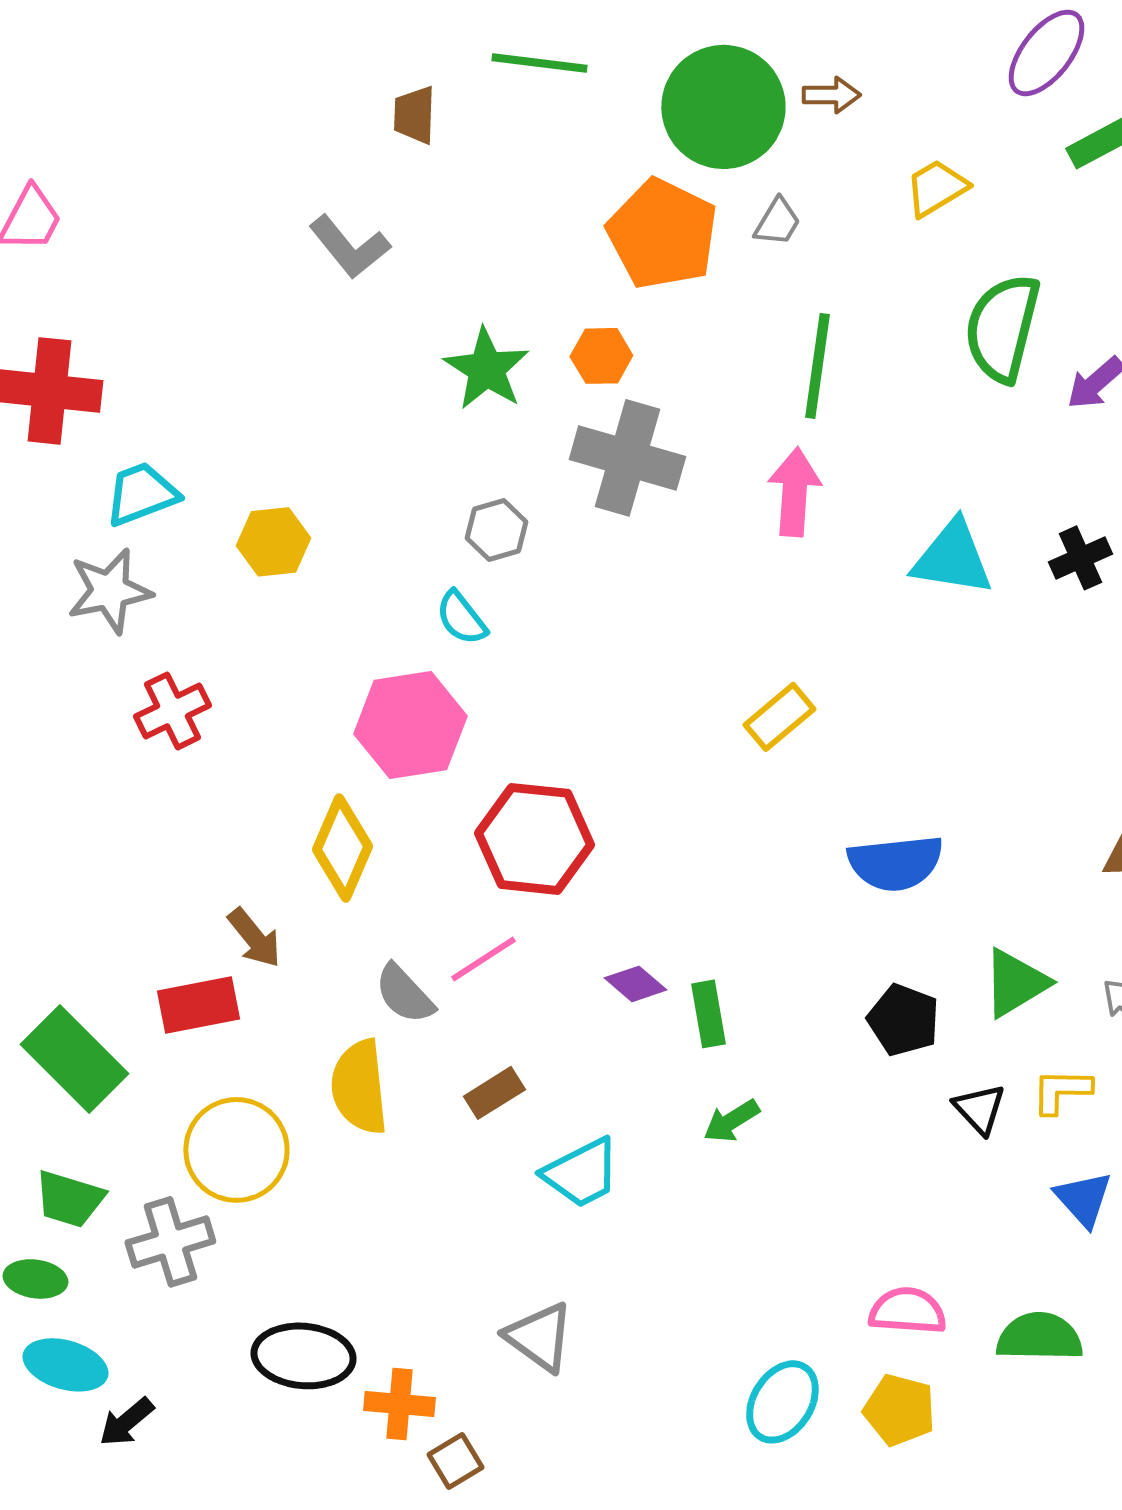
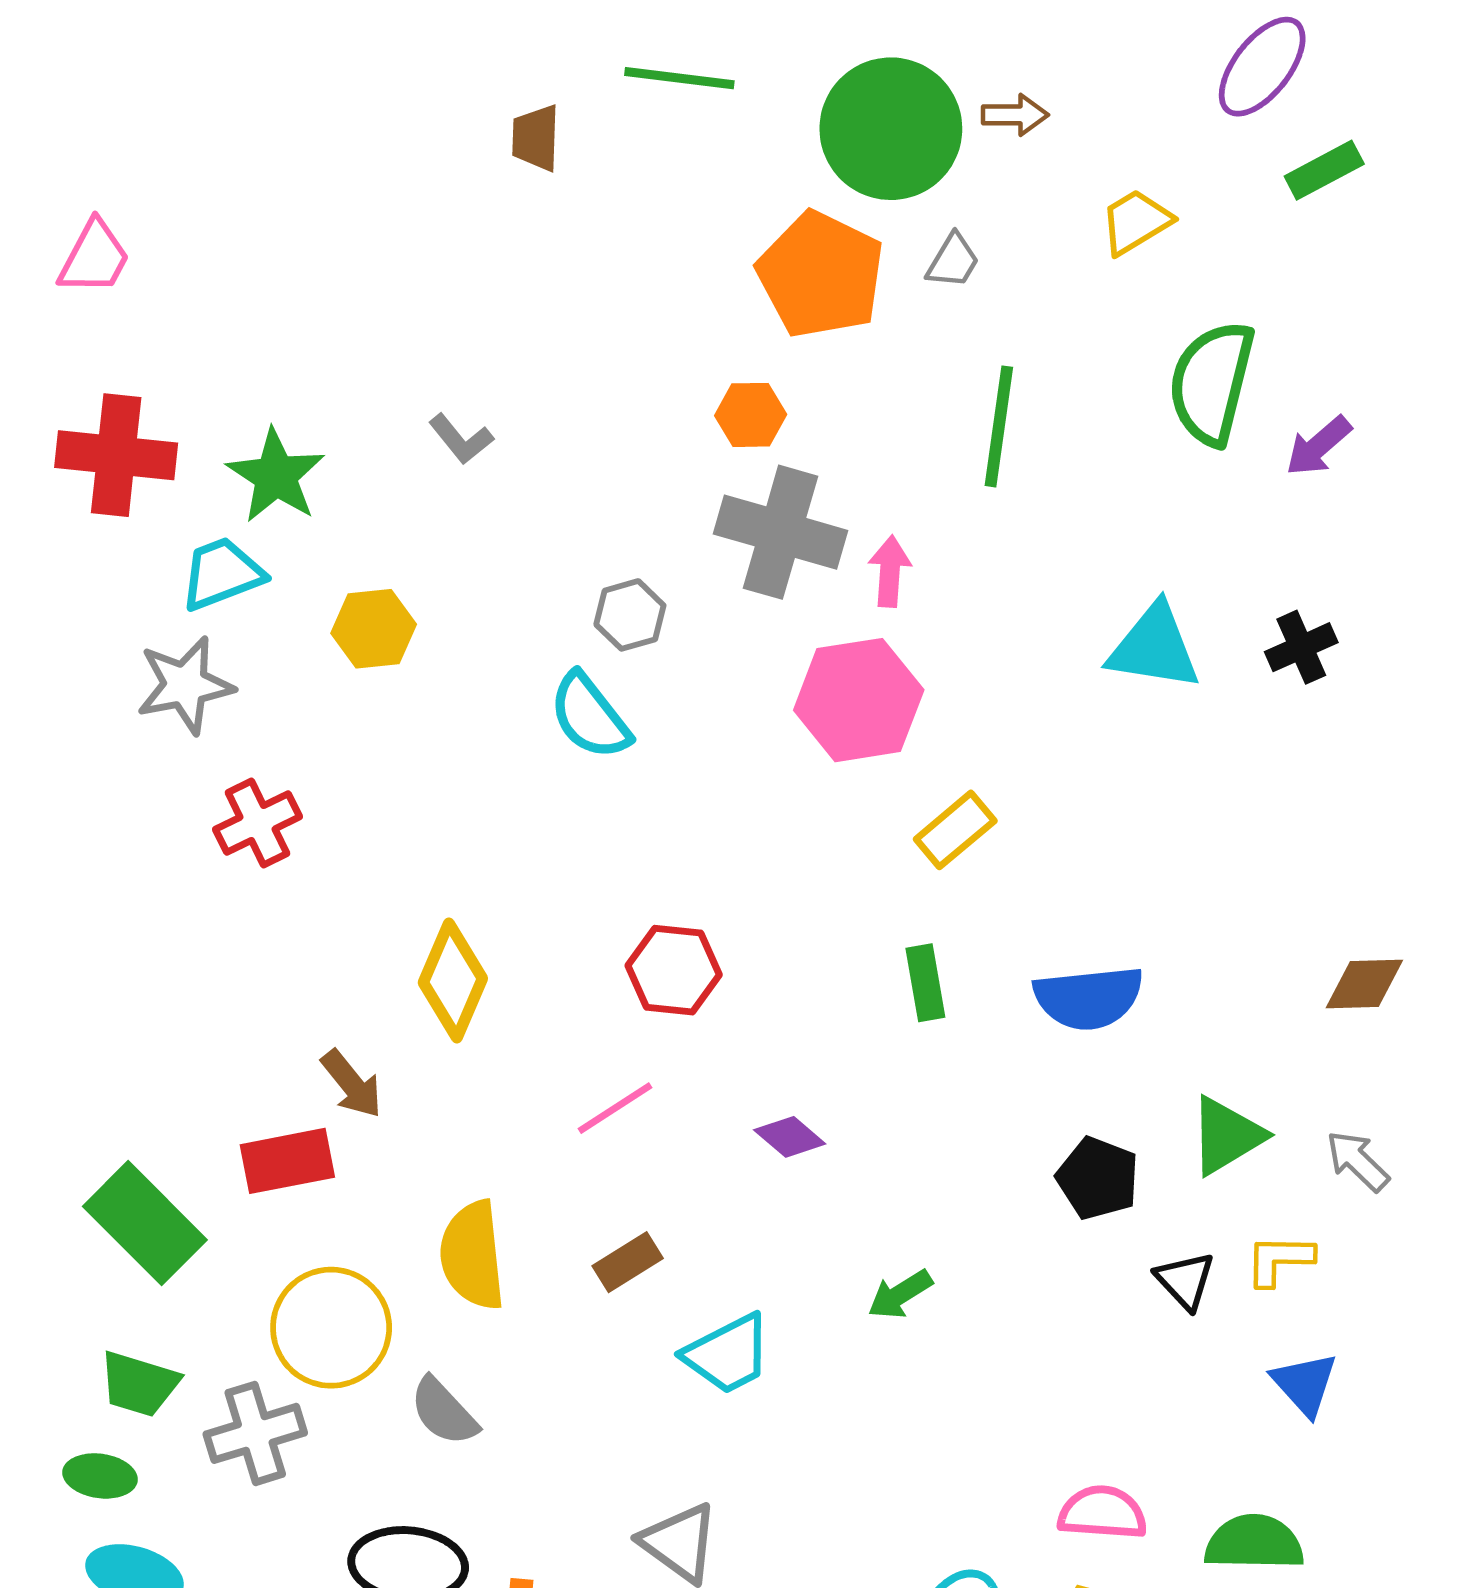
gray L-shape: (349, 247) -> (461, 439), moved, size x0.7
green star: (486, 369) -> (276, 476), moved
pink arrow: (794, 492) -> (890, 571), moved, size x0.7
cyan semicircle: (461, 618) -> (590, 716), size x1.4
pink hexagon: (410, 725) -> (859, 700), moved
red hexagon: (534, 839) -> (674, 970), size x0.7
gray semicircle: (404, 994) -> (444, 1412), moved
green rectangle: (708, 1014) -> (925, 983), moved

